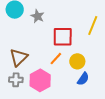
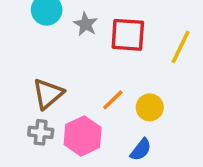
red square: (63, 37) -> (128, 35), moved
blue semicircle: (83, 79) -> (141, 150), moved

